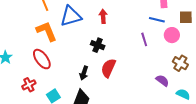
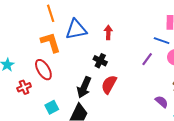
purple line: (144, 39) -> (147, 59), turned 48
black arrow: (84, 73) -> (84, 87), size x1.5
red cross: (29, 85) -> (24, 87), moved

